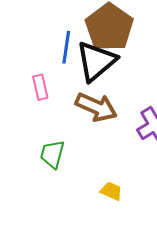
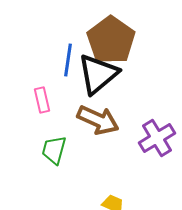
green trapezoid: (52, 154) -> (54, 150), moved

